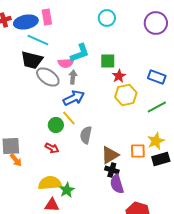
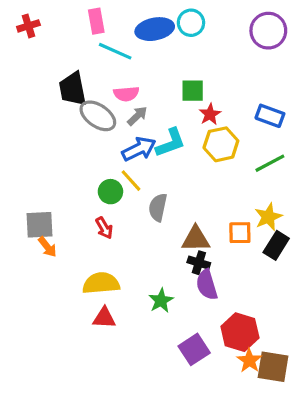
blue ellipse: (26, 22) -> (155, 29), moved
cyan line: (38, 40) -> (115, 51), moved
cyan L-shape: (80, 53) -> (170, 143), moved
black trapezoid: (32, 60) -> (73, 89), turned 65
gray arrow: (73, 77) -> (137, 116), turned 40
red arrow: (52, 148) -> (104, 228), turned 32
brown triangle: (110, 155) -> (196, 239), turned 30
black rectangle: (161, 159) -> (276, 245), turned -42
green star: (67, 190) -> (161, 301), moved

